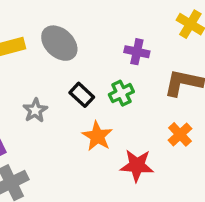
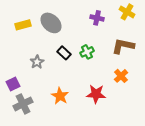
purple cross: (137, 52) -> (97, 18), moved
orange star: (97, 136) -> (60, 96), moved

